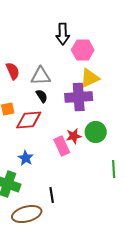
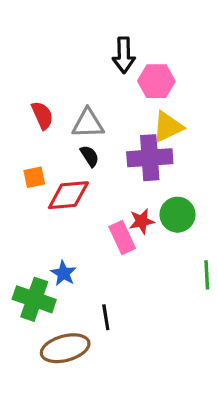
blue star: (26, 158) -> (64, 273), moved

